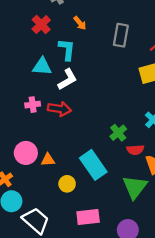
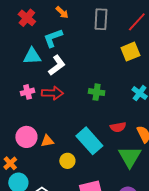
cyan L-shape: (67, 50) -> (53, 38), turned -110
green cross: (118, 133) -> (97, 92), moved, turned -35
red semicircle: (135, 150) -> (118, 127), moved

